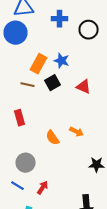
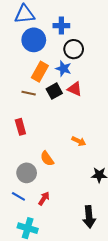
black circle: (88, 30) -> (74, 49), moved
blue circle: (16, 33) -> (34, 40), moved
red triangle: (84, 87) -> (75, 89), moved
orange semicircle: (52, 138) -> (47, 159), moved

